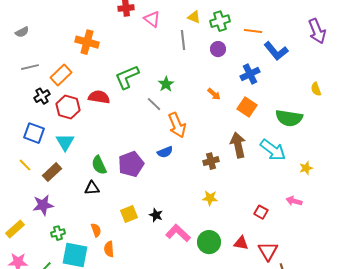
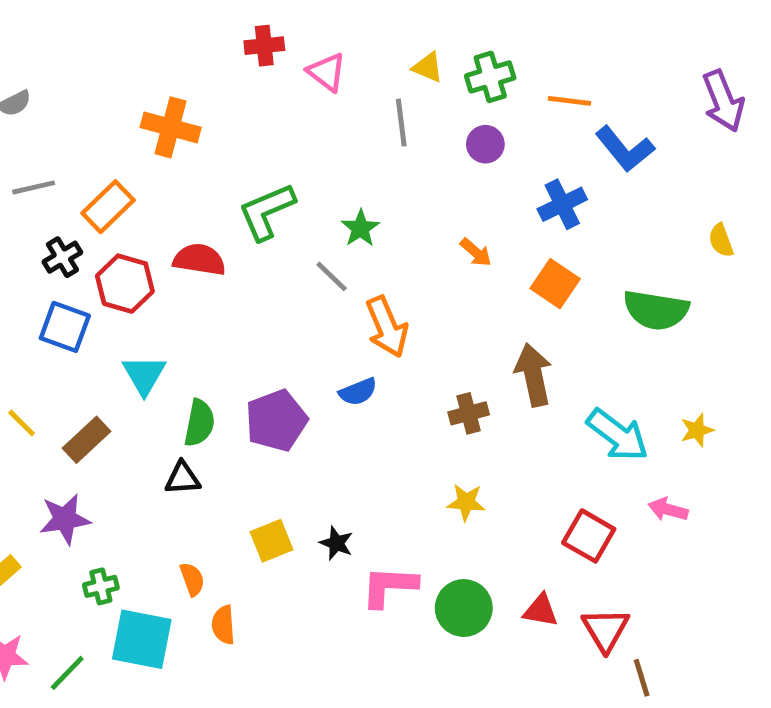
blue square: (34, 133) -> (65, 327), moved
cyan triangle: (65, 142) -> (144, 375), moved
cyan arrow: (273, 150) -> (618, 435), moved
green semicircle: (99, 165) -> (199, 423), turned -144
red square: (261, 212) -> (589, 536), size x1.5
pink L-shape: (178, 233) -> (389, 586), turned -40

